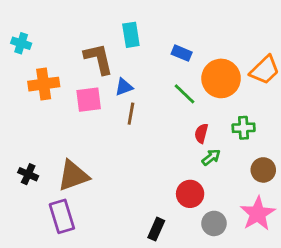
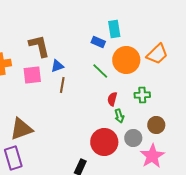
cyan rectangle: (131, 35) -> (114, 29), moved
green arrow: (211, 157) -> (119, 116), turned 112
red circle: (190, 194) -> (104, 142), size x1.4
gray circle: (214, 223) -> (133, 138), moved

